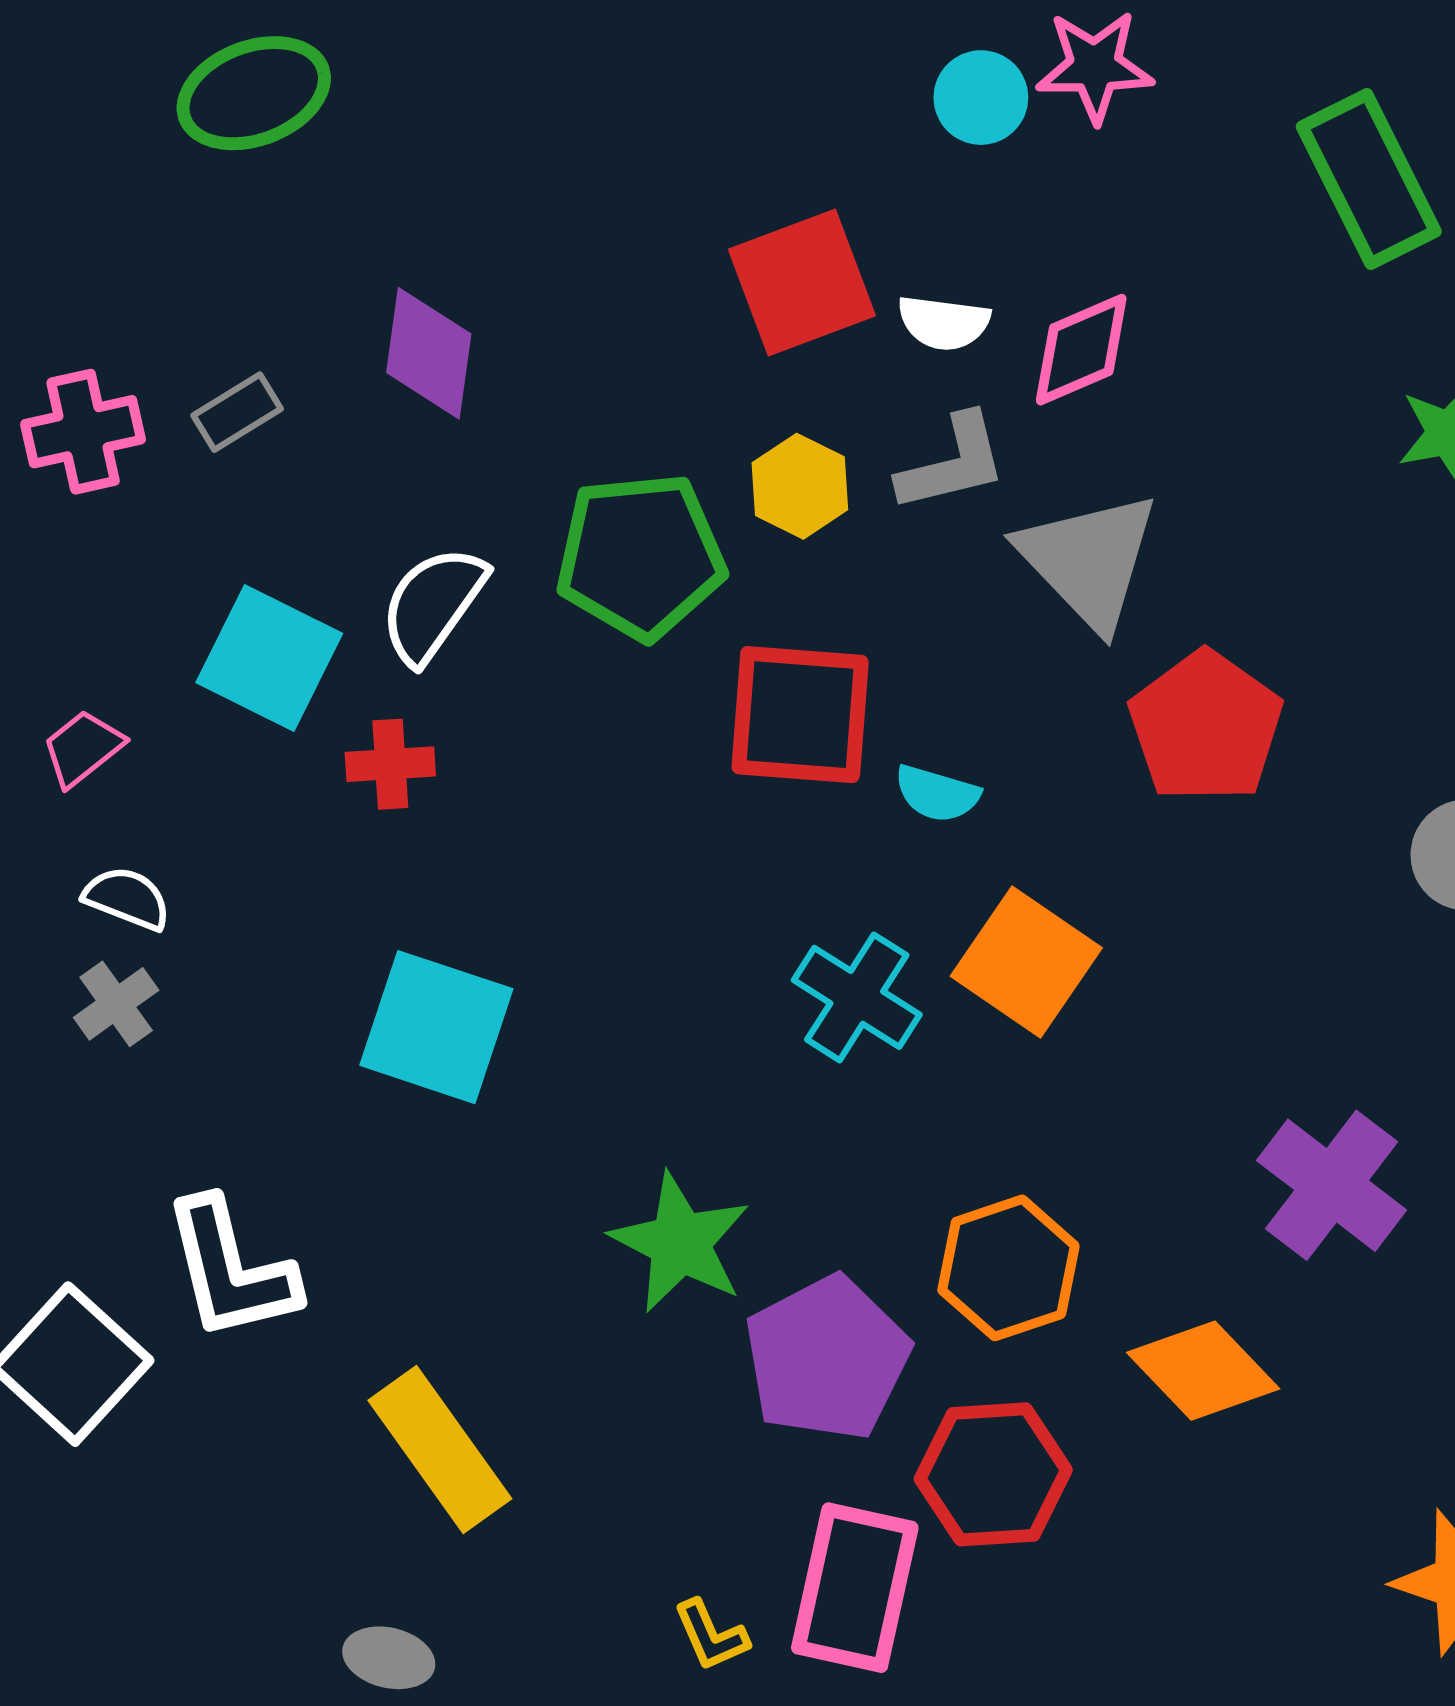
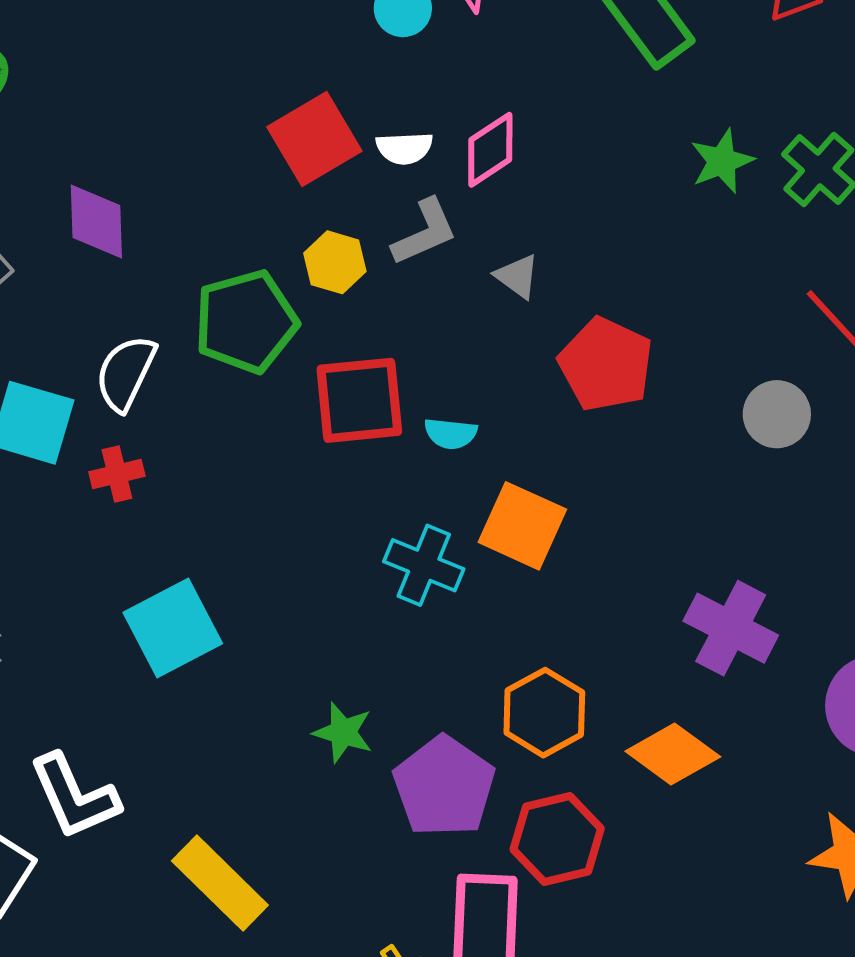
gray triangle: (1089, 560) -> (517, 276), size x0.5
cyan square: (436, 1027) -> (173, 628), turned -36
green star: (680, 1243) -> (343, 732), size x0.7

